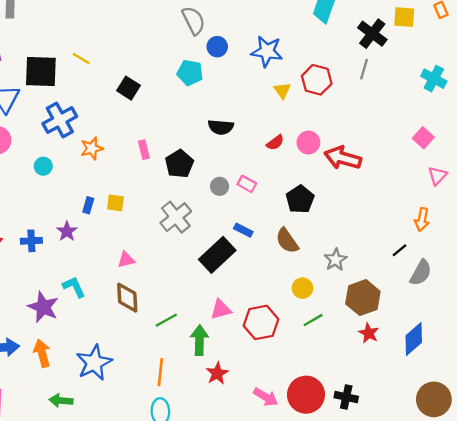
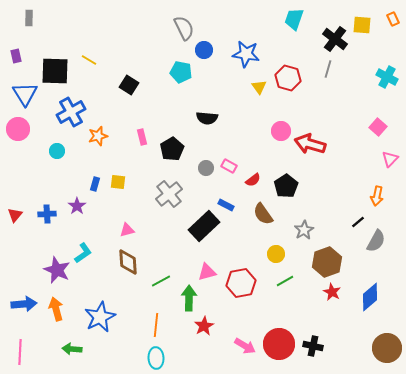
red semicircle: (275, 143) -> (253, 180), moved
black pentagon: (300, 199) -> (286, 186), moved
cyan L-shape: (74, 287) -> (83, 253), turned 80

